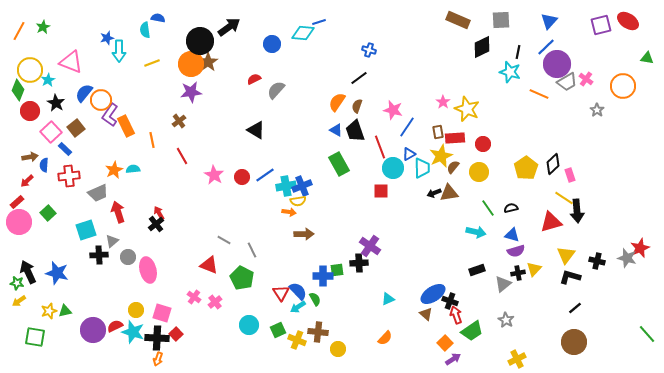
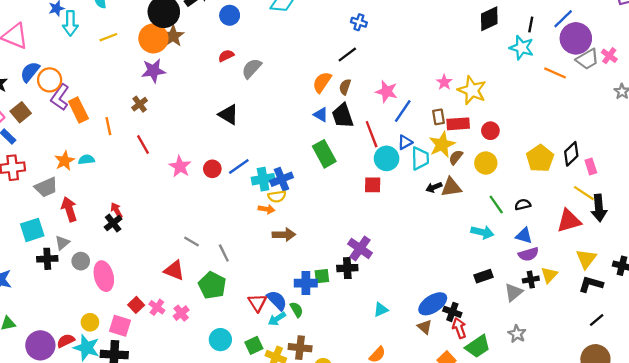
blue circle: (272, 44) -> (230, 15), moved
red square: (176, 334) -> (136, 305), moved

